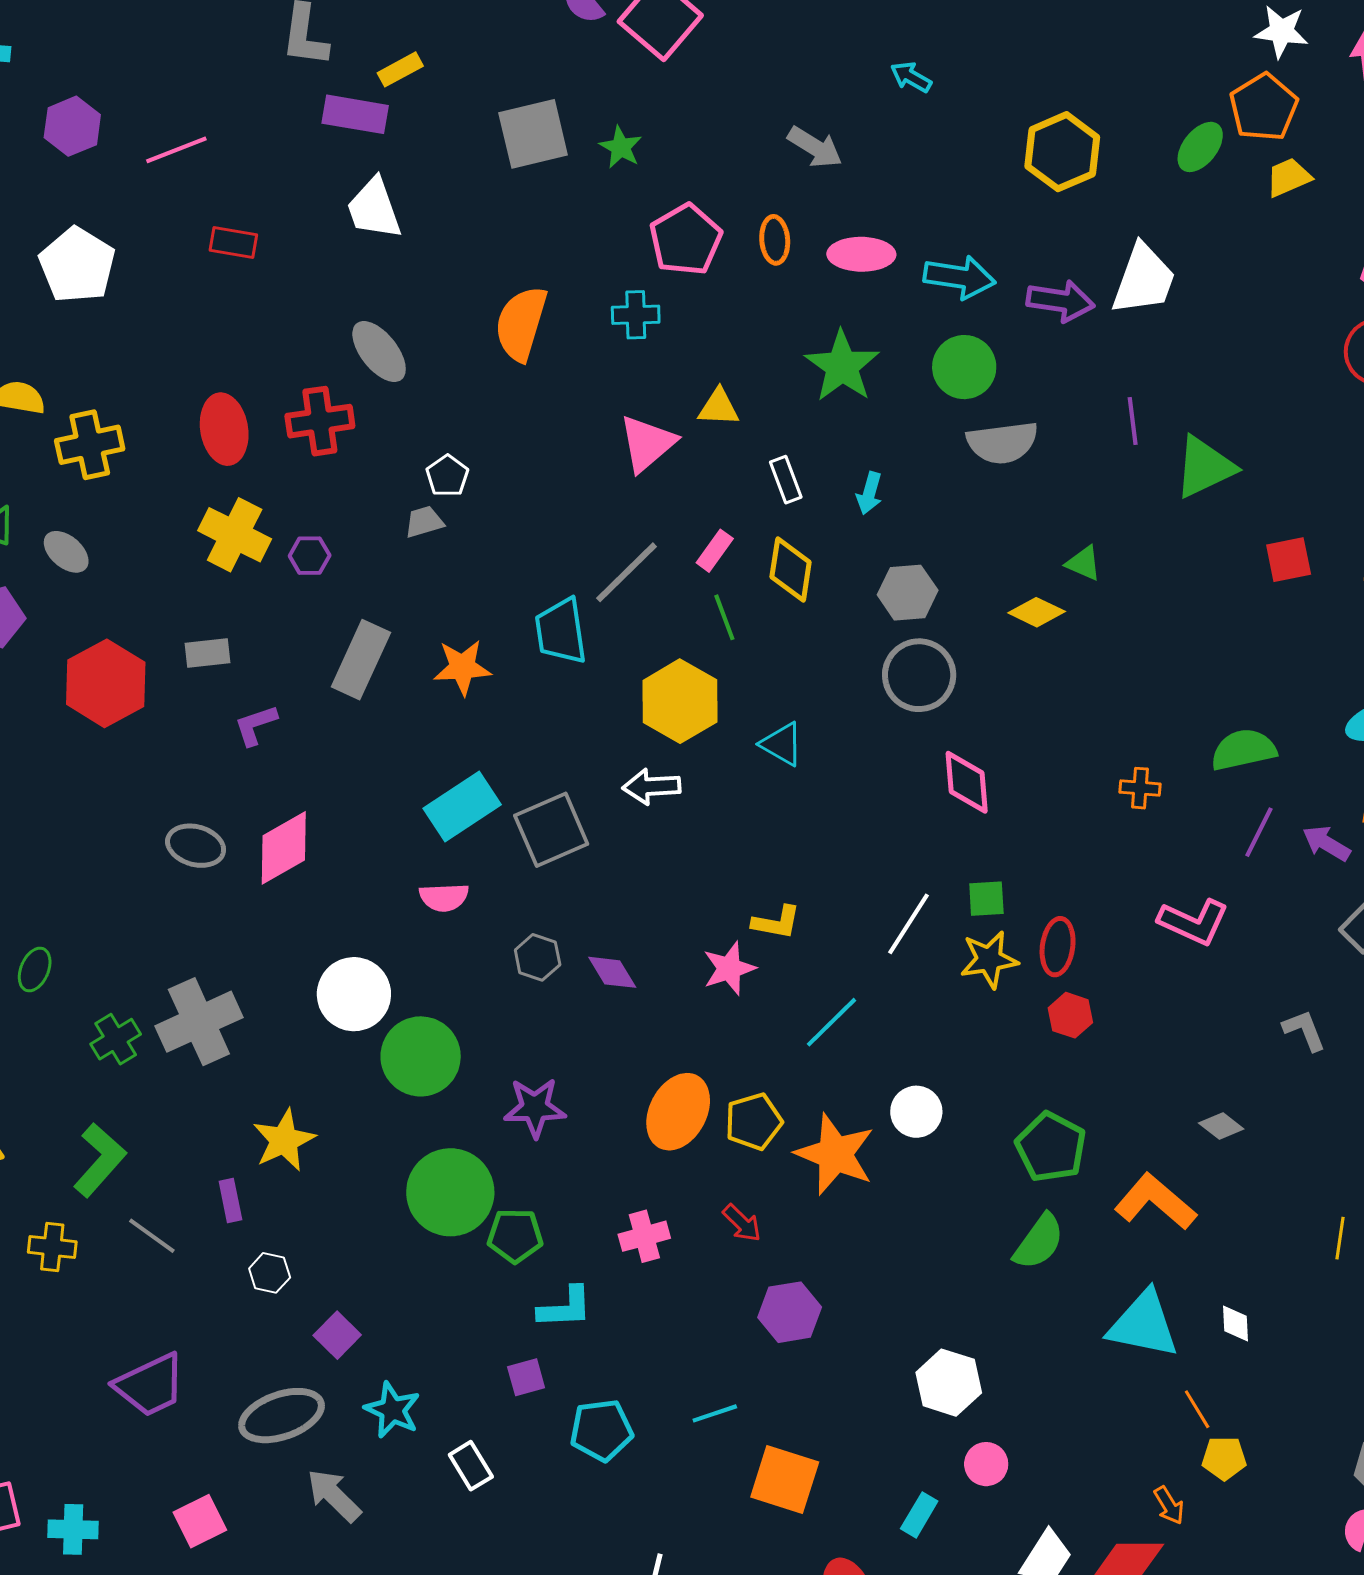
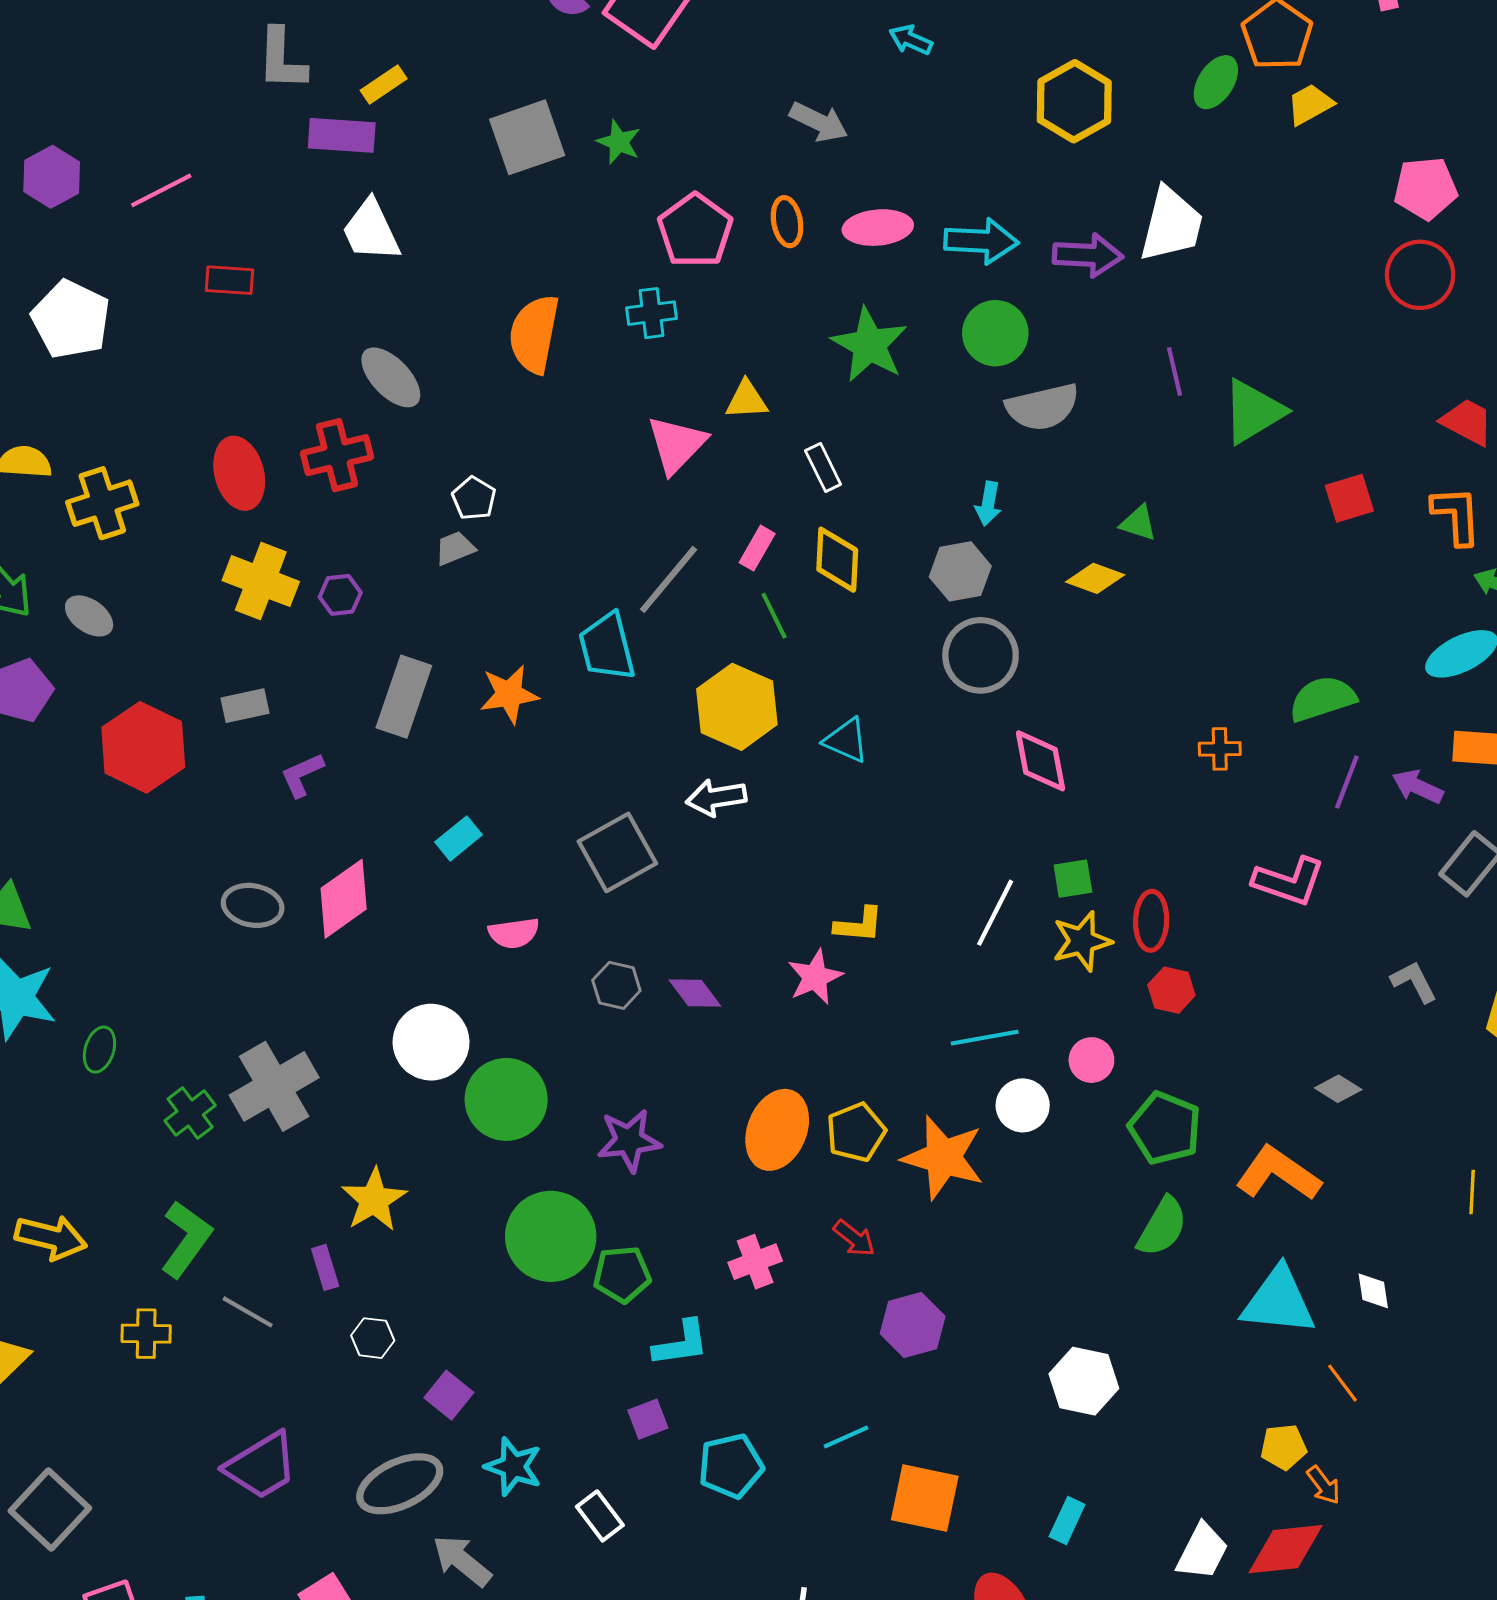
cyan arrow: (869, 493) -> (988, 504), moved
cyan rectangle: (462, 806) -> (459, 838), moved, size x0.6
cyan line: (832, 1022) -> (985, 1038), moved, turned 40
yellow pentagon: (1224, 1458) -> (1284, 1447), moved
pink circle: (986, 1464) -> (1091, 1060), moved

